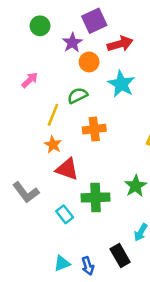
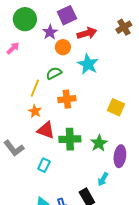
green circle: (40, 26) -> (25, 19), size x1.5
pink arrow: (30, 80) -> (13, 48), moved
green cross: (96, 197) -> (70, 139), moved
cyan rectangle: (65, 214) -> (44, 165), turned 64

